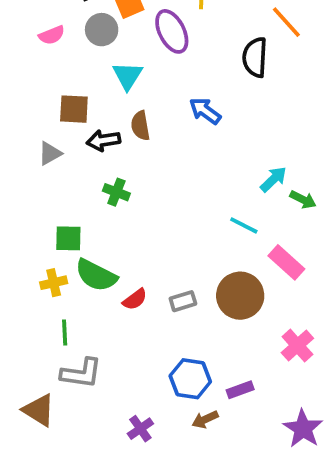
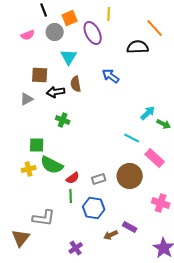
black semicircle: (255, 57) -> (138, 47), turned 85
green line: (65, 333) -> (71, 196), moved
pink cross: (297, 345) -> (161, 203), turned -30
blue hexagon: (190, 379) -> (94, 208), moved
purple rectangle: (240, 390) -> (130, 227), turned 48
brown triangle: (39, 410) -> (21, 238), turned 36
brown arrow: (205, 419) -> (111, 235), moved

